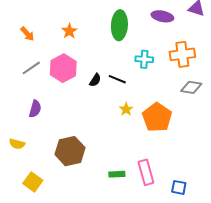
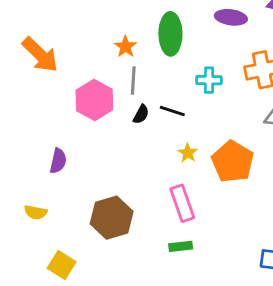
orange star: (69, 31) -> (125, 47), moved
orange arrow: (27, 34) -> (40, 55), size x1.8
gray line: (31, 68) -> (133, 80), moved, turned -48
pink rectangle: (146, 172) -> (182, 203), moved

